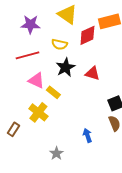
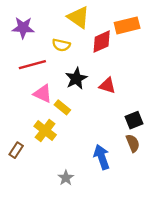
purple star: (30, 24) -> (23, 28), moved
yellow semicircle: (59, 44) -> (61, 45), moved
blue arrow: (87, 135) -> (102, 157), size x1.5

